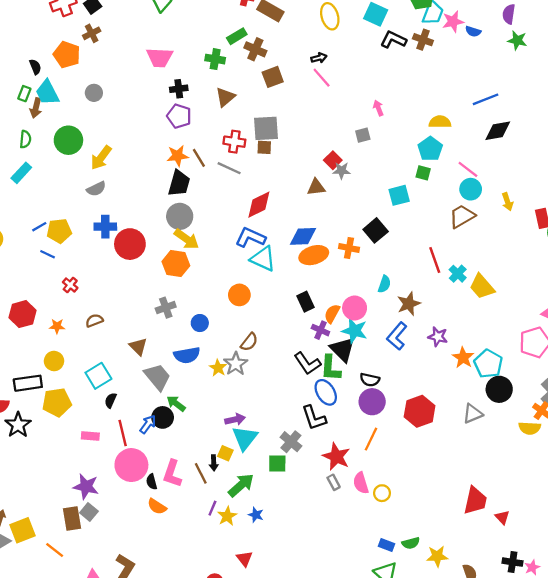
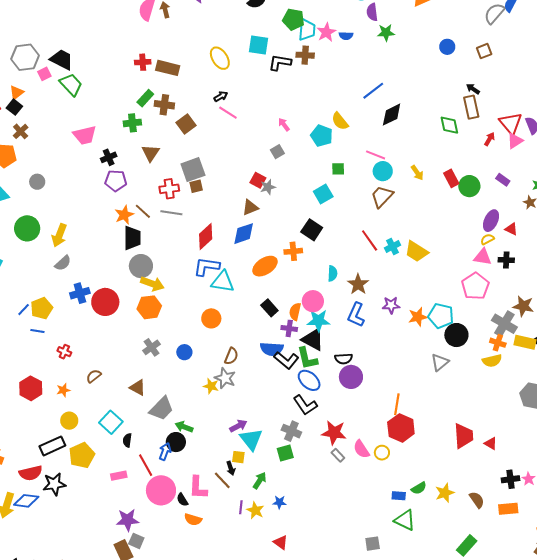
yellow semicircle: (440, 122) -> (340, 121), turned -114
cyan pentagon: (430, 149) -> (322, 136), moved
blue diamond: (303, 236) -> (244, 234), moved
cyan cross: (458, 274) -> (393, 246), turned 35
blue semicircle: (187, 355) -> (272, 349), moved, turned 30
orange star: (463, 358) -> (418, 317), turned -30
gray trapezoid: (157, 377) -> (161, 409), turned 100
red hexagon: (420, 411) -> (401, 428), moved
black star: (18, 425) -> (54, 484), turned -30
orange line: (371, 439) -> (397, 404), moved
green arrow: (241, 485) -> (260, 481), size x0.7

